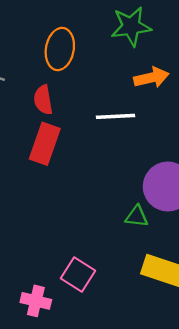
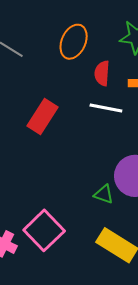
red semicircle: (43, 100) -> (102, 73), moved
pink square: (78, 275) -> (44, 230), size x1.4

